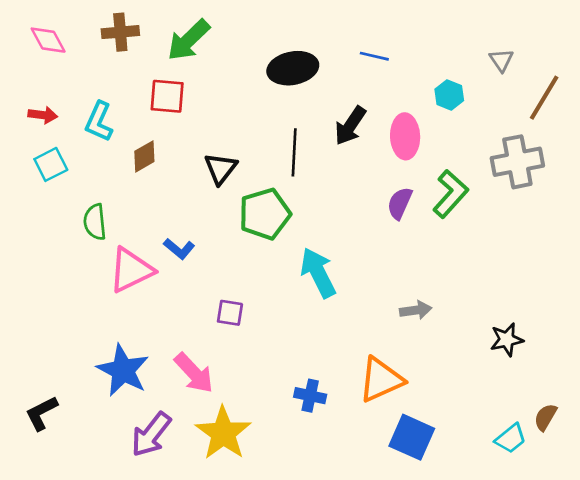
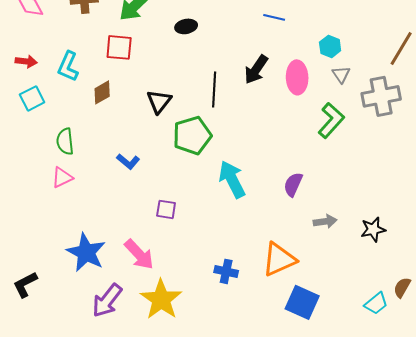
gray triangle: (501, 60) -> (341, 74), moved
black ellipse: (293, 68) -> (186, 26), moved, size x0.6
purple semicircle: (400, 203) -> (293, 184), moved
pink triangle: (131, 270) -> (62, 177), moved, size x0.6
gray arrow: (416, 310) -> (325, 221), moved

